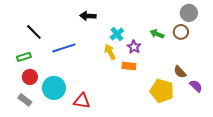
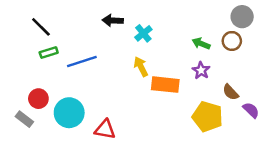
black line: (34, 32) -> (41, 27), moved
cyan cross: (117, 34) -> (143, 33), moved
purple star: (134, 47) -> (201, 70), moved
green rectangle: (24, 57) -> (49, 53), moved
orange rectangle: (129, 66) -> (165, 85), size x1.5
gray rectangle: (25, 100) -> (24, 119), moved

